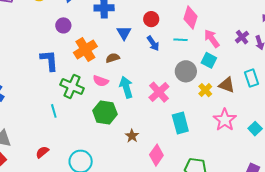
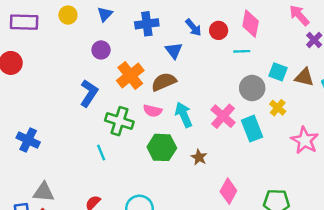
red circle: (151, 19) -> (219, 30), moved
pink arrow: (212, 38) -> (299, 15), moved
blue arrow: (153, 43) -> (193, 27), moved
brown semicircle: (113, 58) -> (164, 82), size x1.5
blue L-shape: (49, 60) -> (89, 93), turned 45
brown triangle: (227, 85) -> (304, 77), moved
cyan rectangle: (180, 123) -> (252, 129), moved
brown star: (132, 136) -> (199, 157), moved

